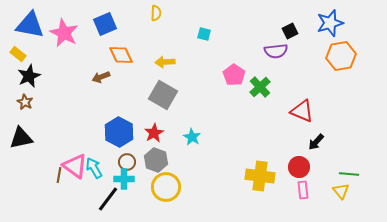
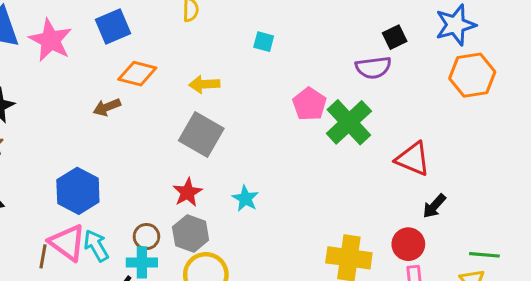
orange diamond: (121, 55) -> (137, 74), turned -50
green cross: (260, 87) -> (349, 122), size x1.4
blue hexagon: (119, 132) -> (78, 191), moved

